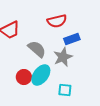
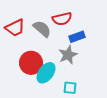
gray semicircle: (37, 49) -> (42, 29), moved
red circle: (24, 77) -> (31, 63), moved, size x1.5

